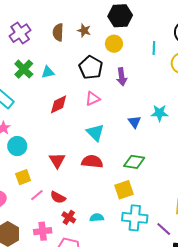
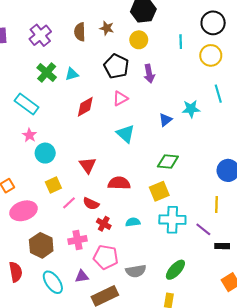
blue triangle: (134, 122) -> (165, 120), turned 32
red semicircle: (92, 162) -> (119, 183), moved

